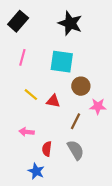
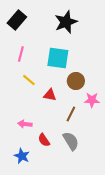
black star: (70, 23) -> (66, 22), turned 30
yellow line: (31, 95) -> (29, 80), moved
red semicircle: (47, 149) -> (44, 140), turned -40
blue star: (36, 171) -> (22, 156), moved

